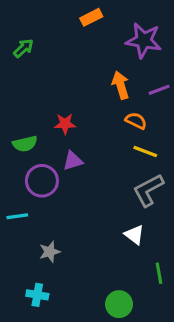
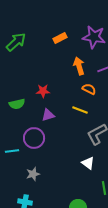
orange rectangle: (91, 17) -> (60, 38), moved
green arrow: (23, 48) -> (16, 42), size x1.5
yellow line: (145, 151) -> (80, 110), moved
purple circle: (42, 181) -> (34, 138), moved

